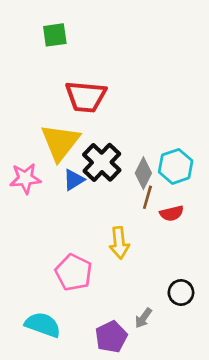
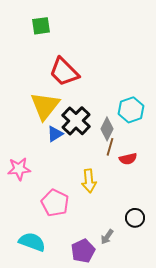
red trapezoid: (86, 97) -> (64, 72), turned 40
cyan hexagon: (176, 166) -> (131, 110), moved
pink star: (25, 178) -> (19, 169), moved

